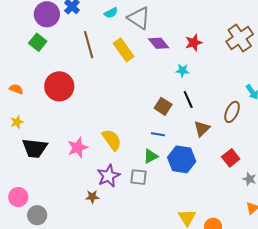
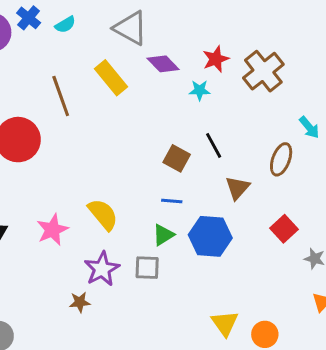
cyan semicircle: (111, 13) -> (65, 25), moved
brown cross: (240, 38) -> (263, 71), moved
brown line: (89, 45) -> (61, 96), moved
cyan star: (182, 70) -> (200, 90), moved

